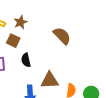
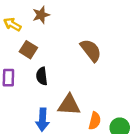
brown star: (21, 22) -> (41, 15), moved

